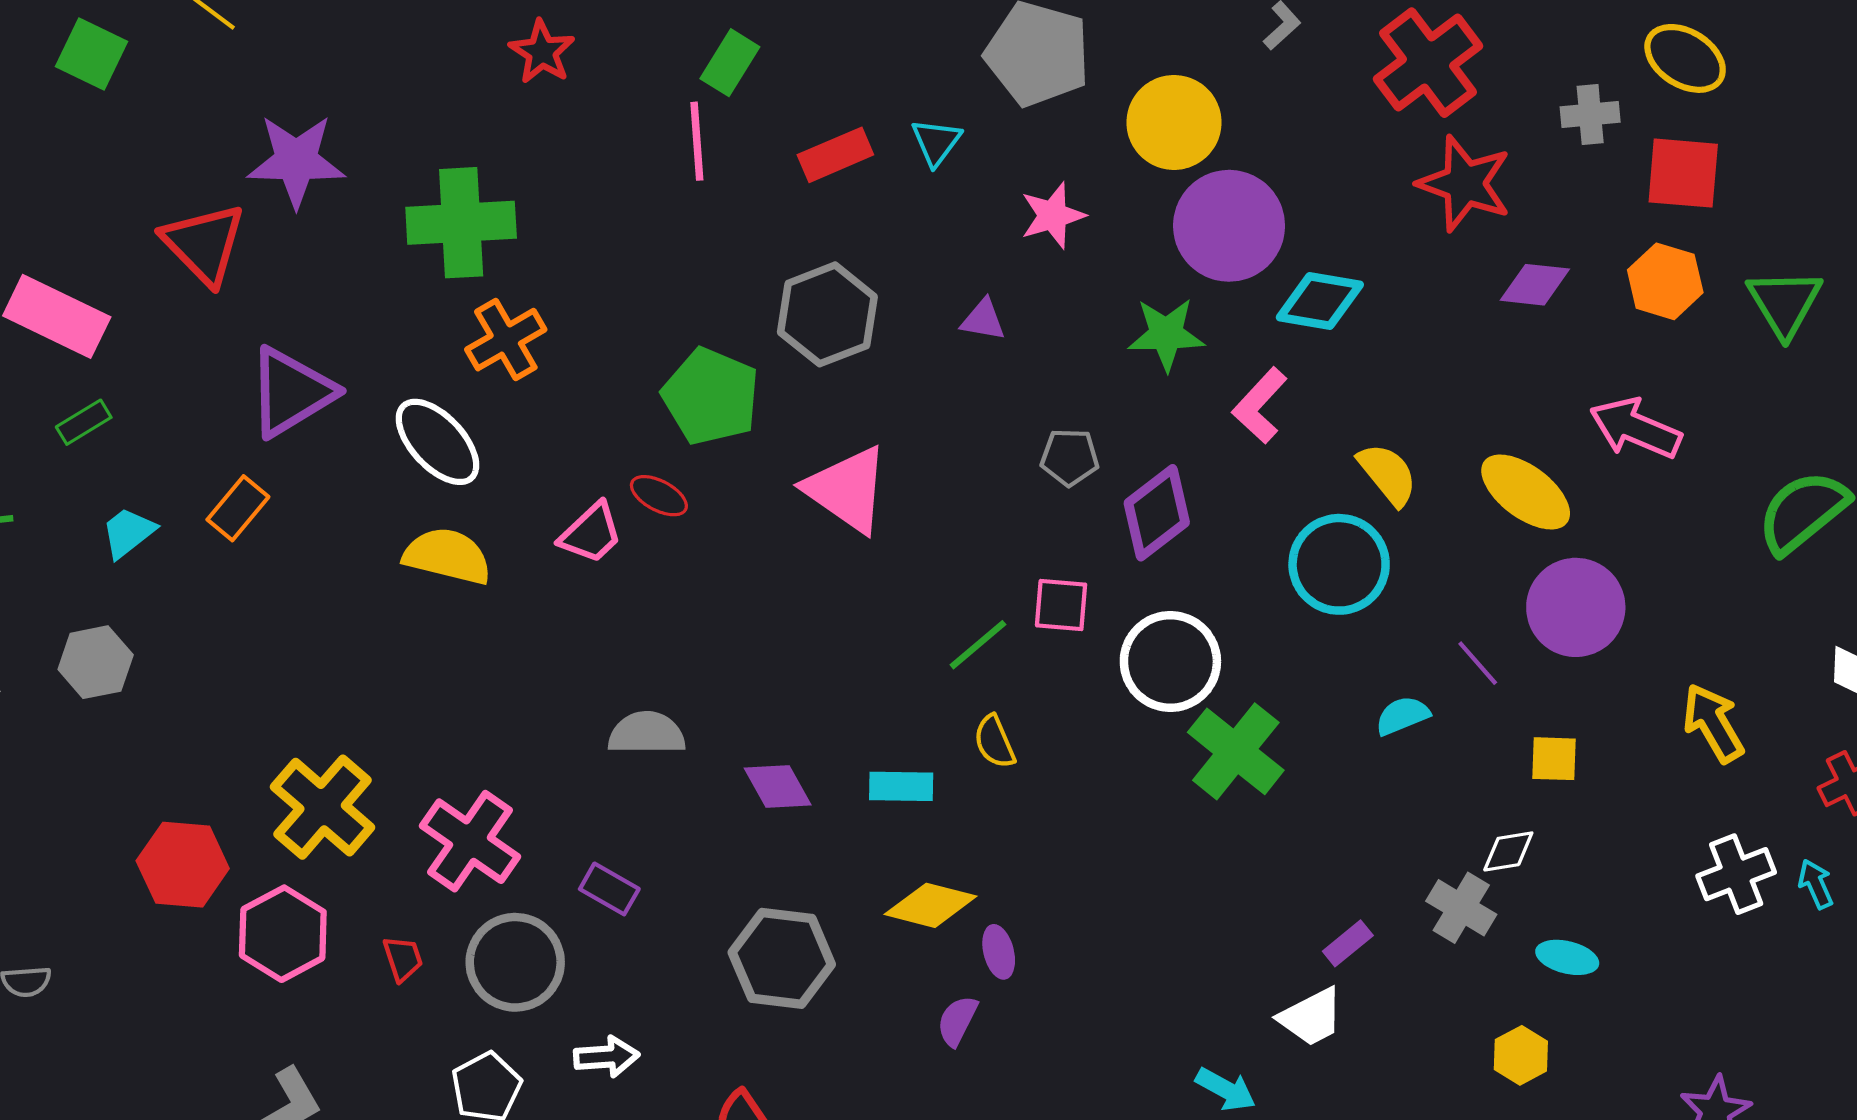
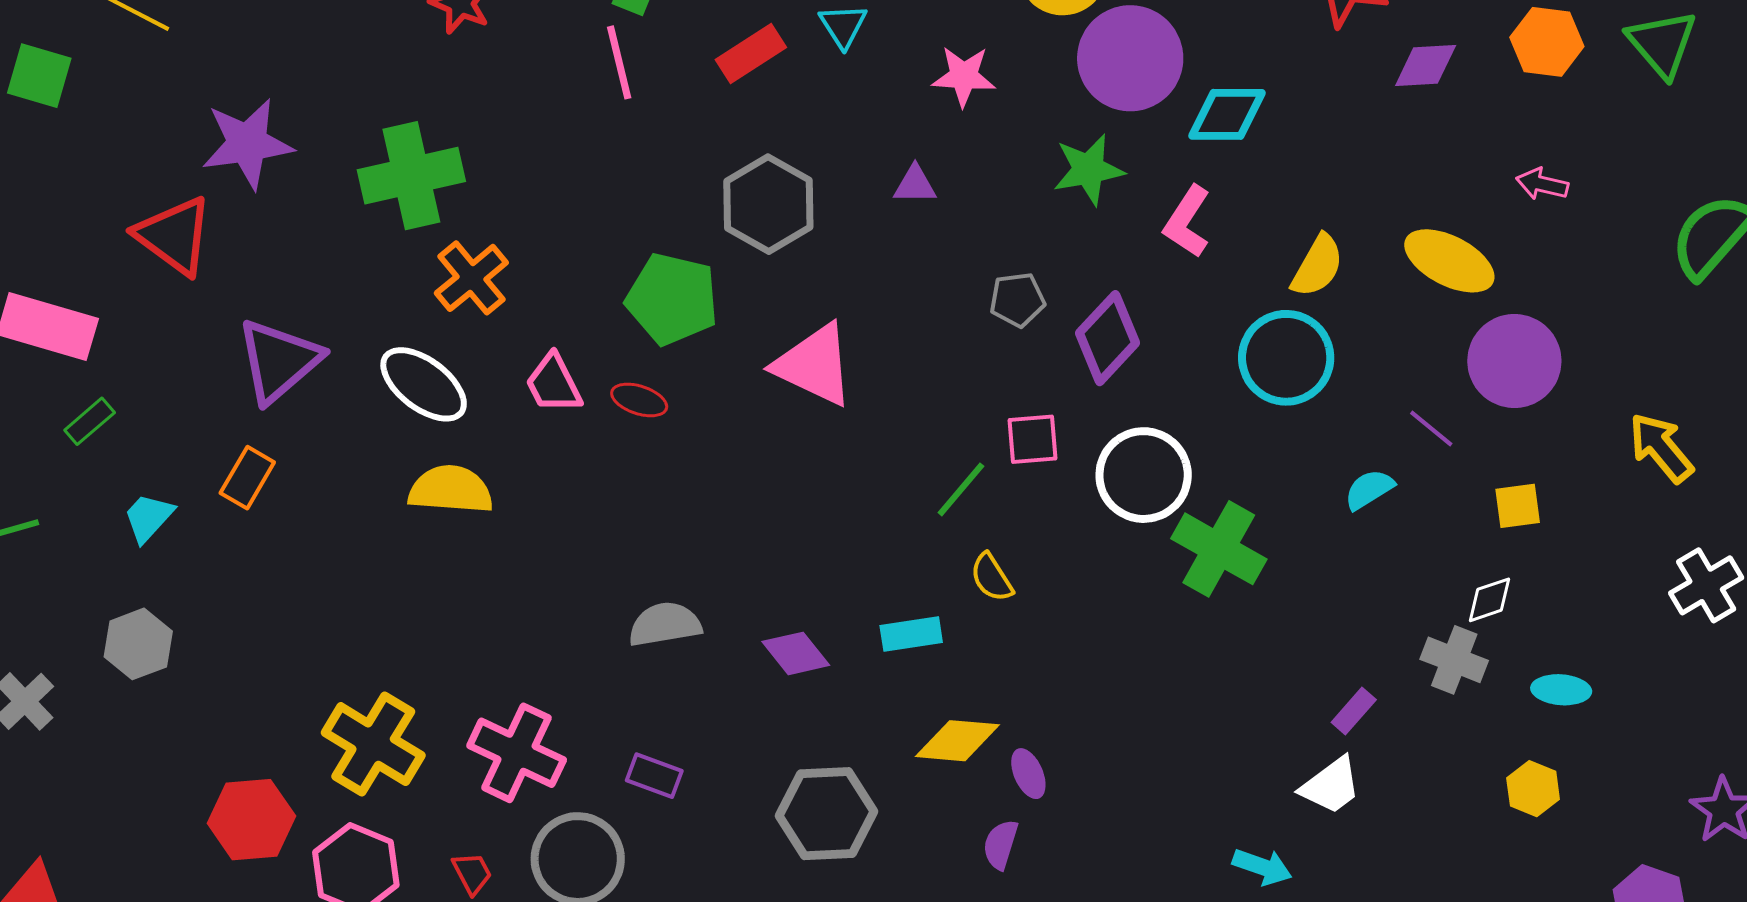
pink star: (1053, 215) -> (964, 76), turned 30
pink arrow: (1635, 428) -> (1542, 184), size x0.6
yellow semicircle: (1388, 474) -> (1317, 266), turned 78
pink trapezoid: (591, 533) -> (554, 384), moved, turned 116

